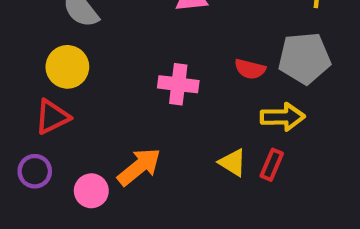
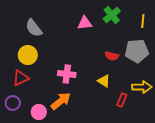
pink cross: (178, 84) -> (67, 74), moved
yellow arrow: (283, 117) -> (142, 87), moved
yellow triangle: (233, 163) -> (104, 81), moved

